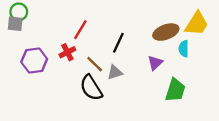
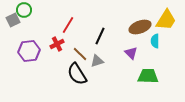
green circle: (19, 12) -> (24, 10), moved
gray square: (15, 24) -> (13, 20), turned -32
purple triangle: (155, 63) -> (131, 53), turned -32
green trapezoid: (175, 90) -> (148, 76), turned -105

